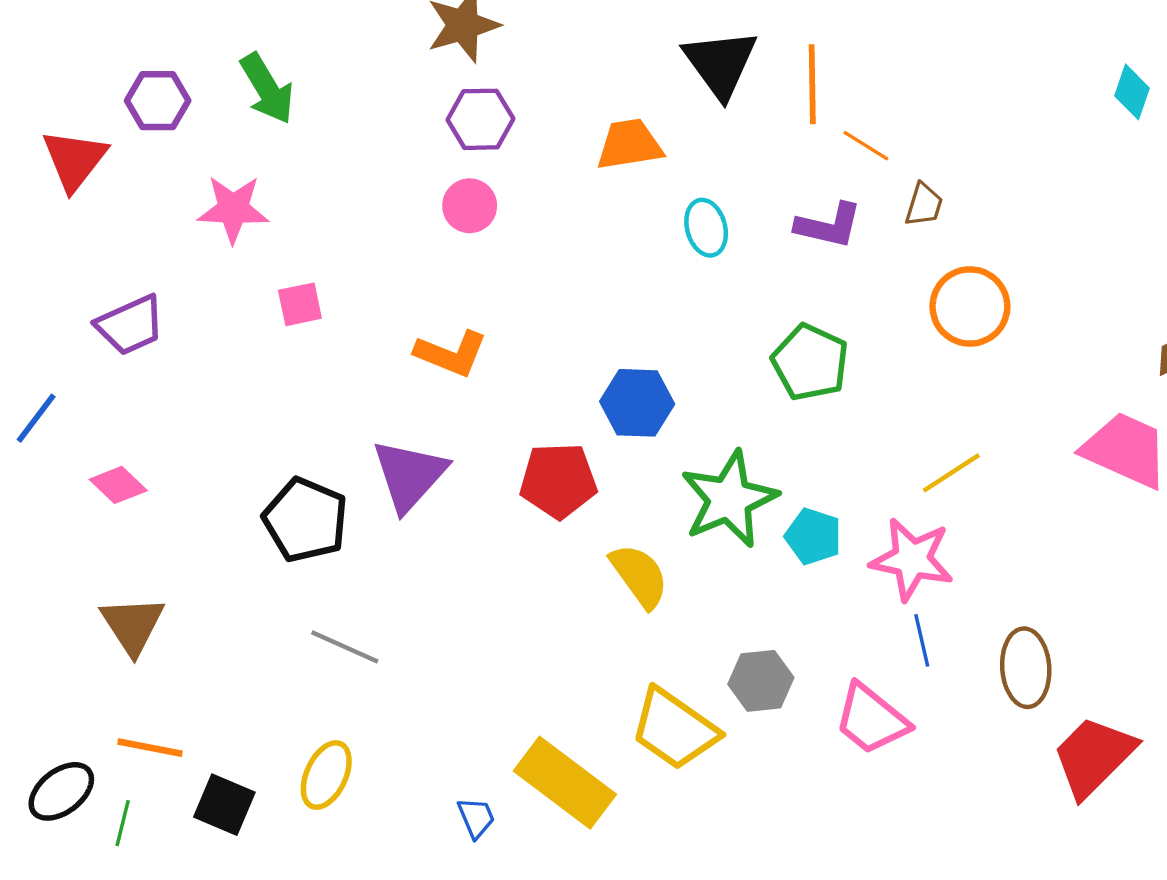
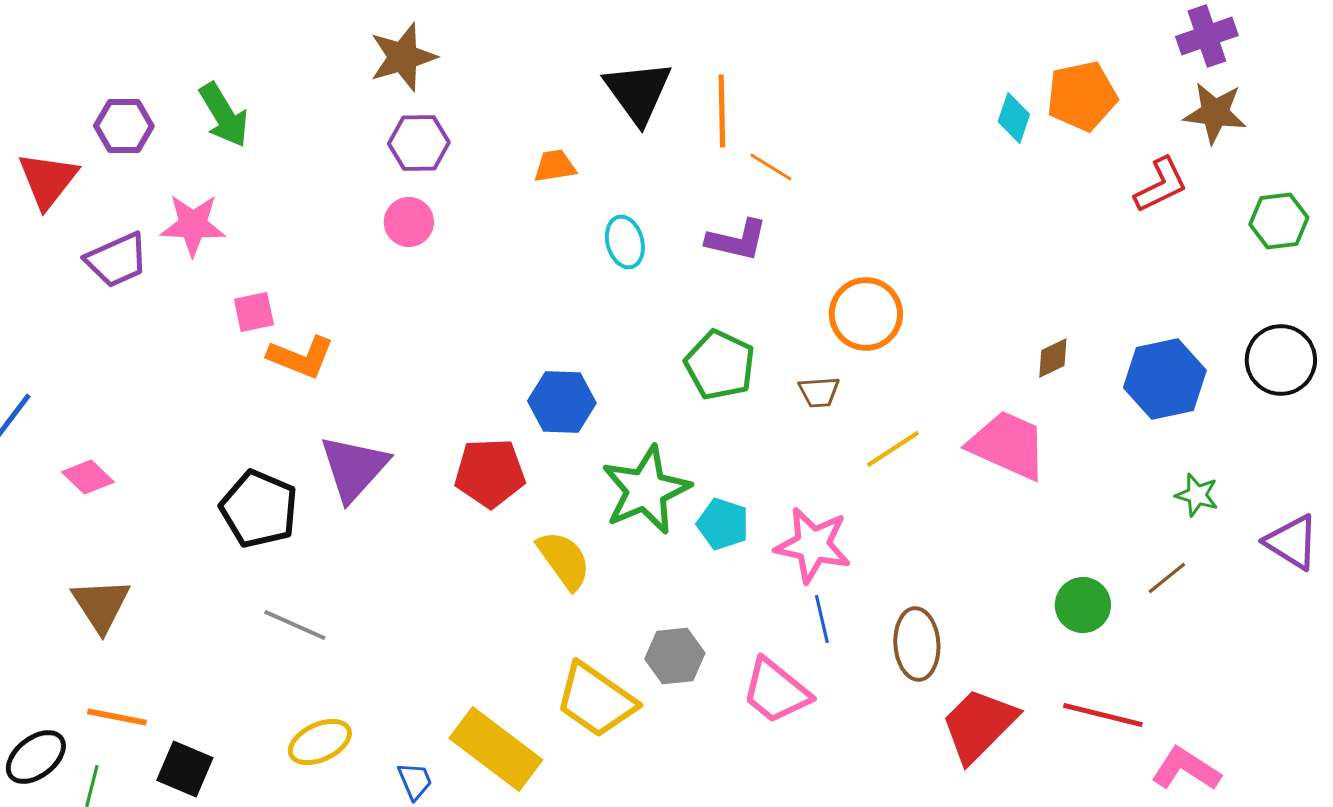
orange trapezoid: (629, 144) -> (555, 166), size x0.7
brown trapezoid: (924, 205) -> (819, 392), moved, turned 69
purple trapezoid: (130, 325) -> (117, 260), moved
orange L-shape: (451, 354) -> (301, 357), moved
yellow line: (951, 473) -> (893, 449), moved
yellow ellipse: (326, 775) -> (320, 742), moved, turned 40

